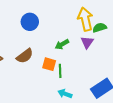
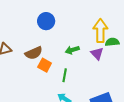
purple triangle: (87, 42) -> (97, 54), turned -32
orange square: (49, 64) -> (45, 65), moved

